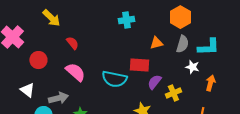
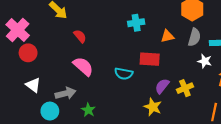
cyan cross: (126, 20) -> (136, 23), moved
red circle: (38, 60) -> (28, 53), moved
cyan semicircle: (114, 79) -> (124, 74), size x0.7
purple semicircle: (154, 82) -> (162, 86), moved

